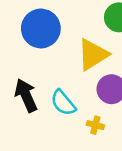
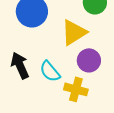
yellow cross: (95, 125) -> (76, 89), size x1.6

